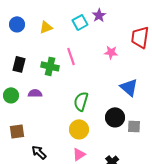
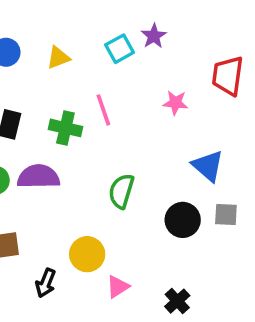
purple semicircle: (35, 93) -> (38, 177), size x1.6
gray square: (134, 126) -> (226, 215), moved
yellow circle: (79, 129) -> (87, 254), moved
black arrow: (39, 152) -> (46, 283), turned -112

